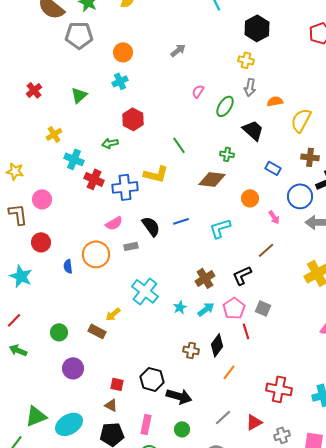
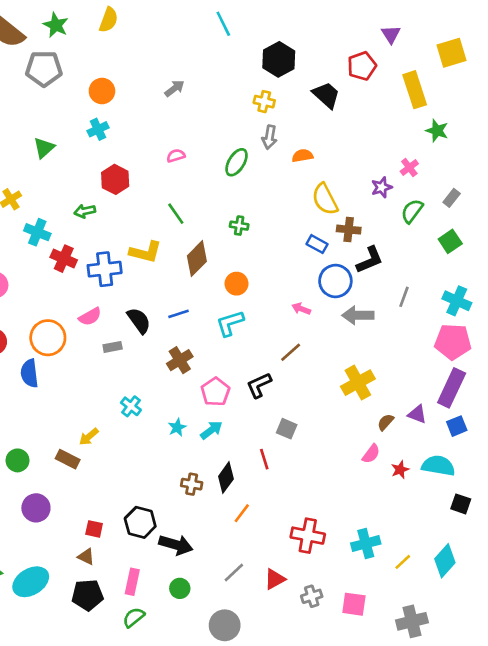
pink semicircle: (198, 91) -> (176, 156), moved, turned 40
yellow semicircle: (301, 120) -> (325, 199), moved, turned -55
black trapezoid: (253, 130) -> (326, 95), moved
blue rectangle: (273, 168) -> (317, 244), moved
brown diamond: (212, 179) -> (197, 259), moved, turned -52
orange circle: (250, 198) -> (237, 284), moved
pink arrow: (274, 217) -> (301, 309), turned 144
orange circle: (96, 254) -> (48, 338), moved
blue semicircle: (68, 266) -> (29, 373), size x1.5
brown cross: (205, 278) -> (180, 360), moved
cyan cross: (145, 291) -> (131, 406), size x0.6
pink pentagon: (234, 308) -> (215, 392), moved

